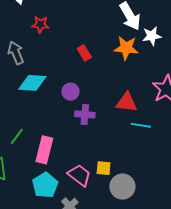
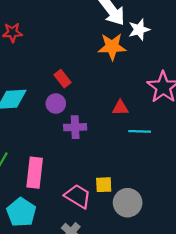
red rectangle: (84, 53) -> (62, 79), moved
red triangle: (127, 102) -> (120, 108), size x0.7
cyan pentagon: (45, 185) -> (21, 212), moved

